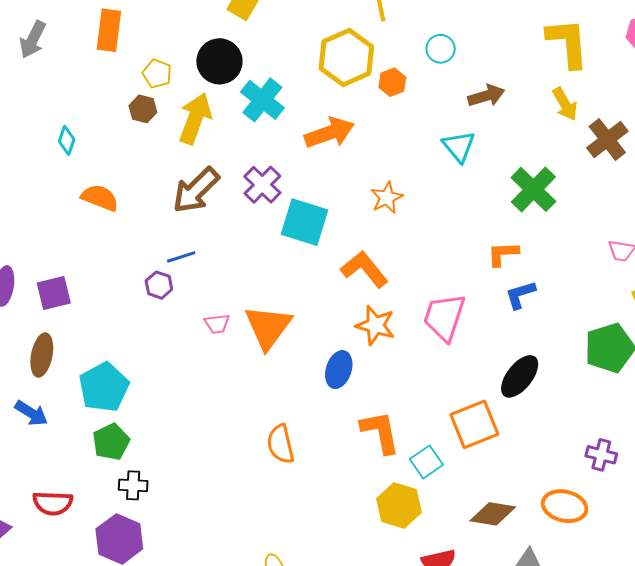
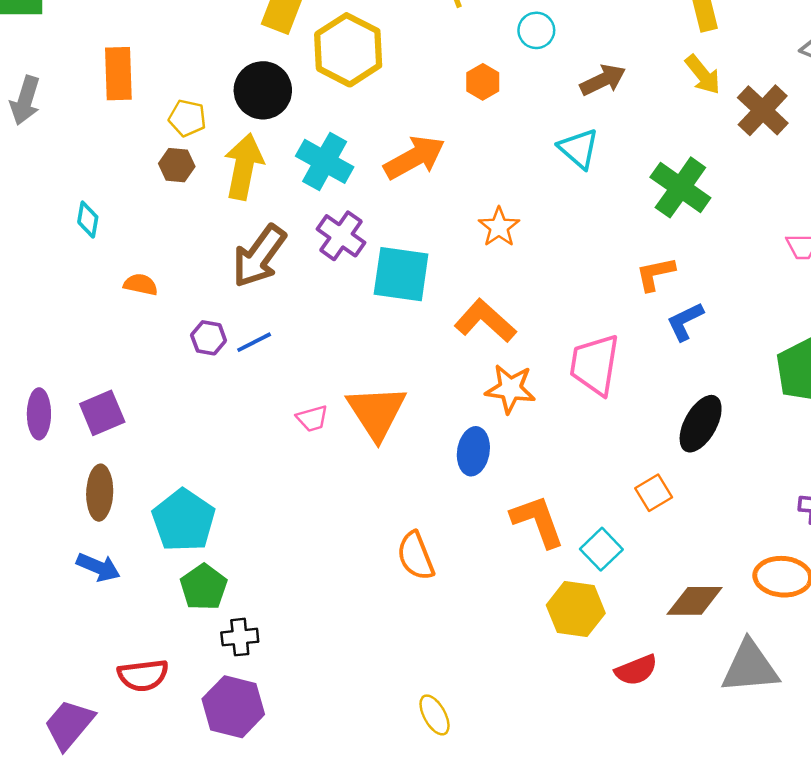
yellow hexagon: (346, 57) -> (348, 50), moved
cyan cross: (262, 100) -> (325, 161), moved
orange semicircle: (100, 198) -> (141, 285), size x0.7
purple hexagon: (159, 285) -> (209, 338), moved
orange square: (474, 424) -> (654, 493), size x0.6

